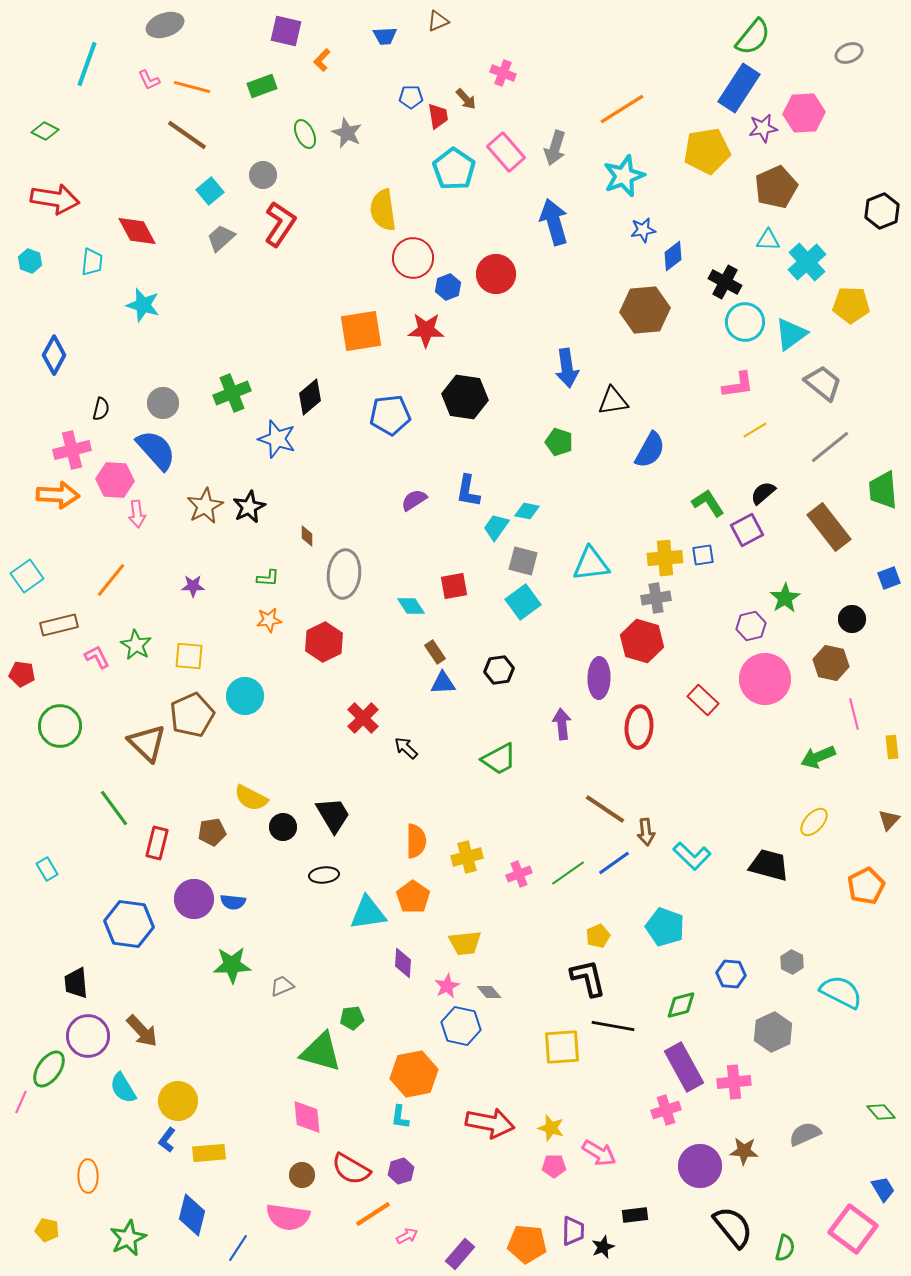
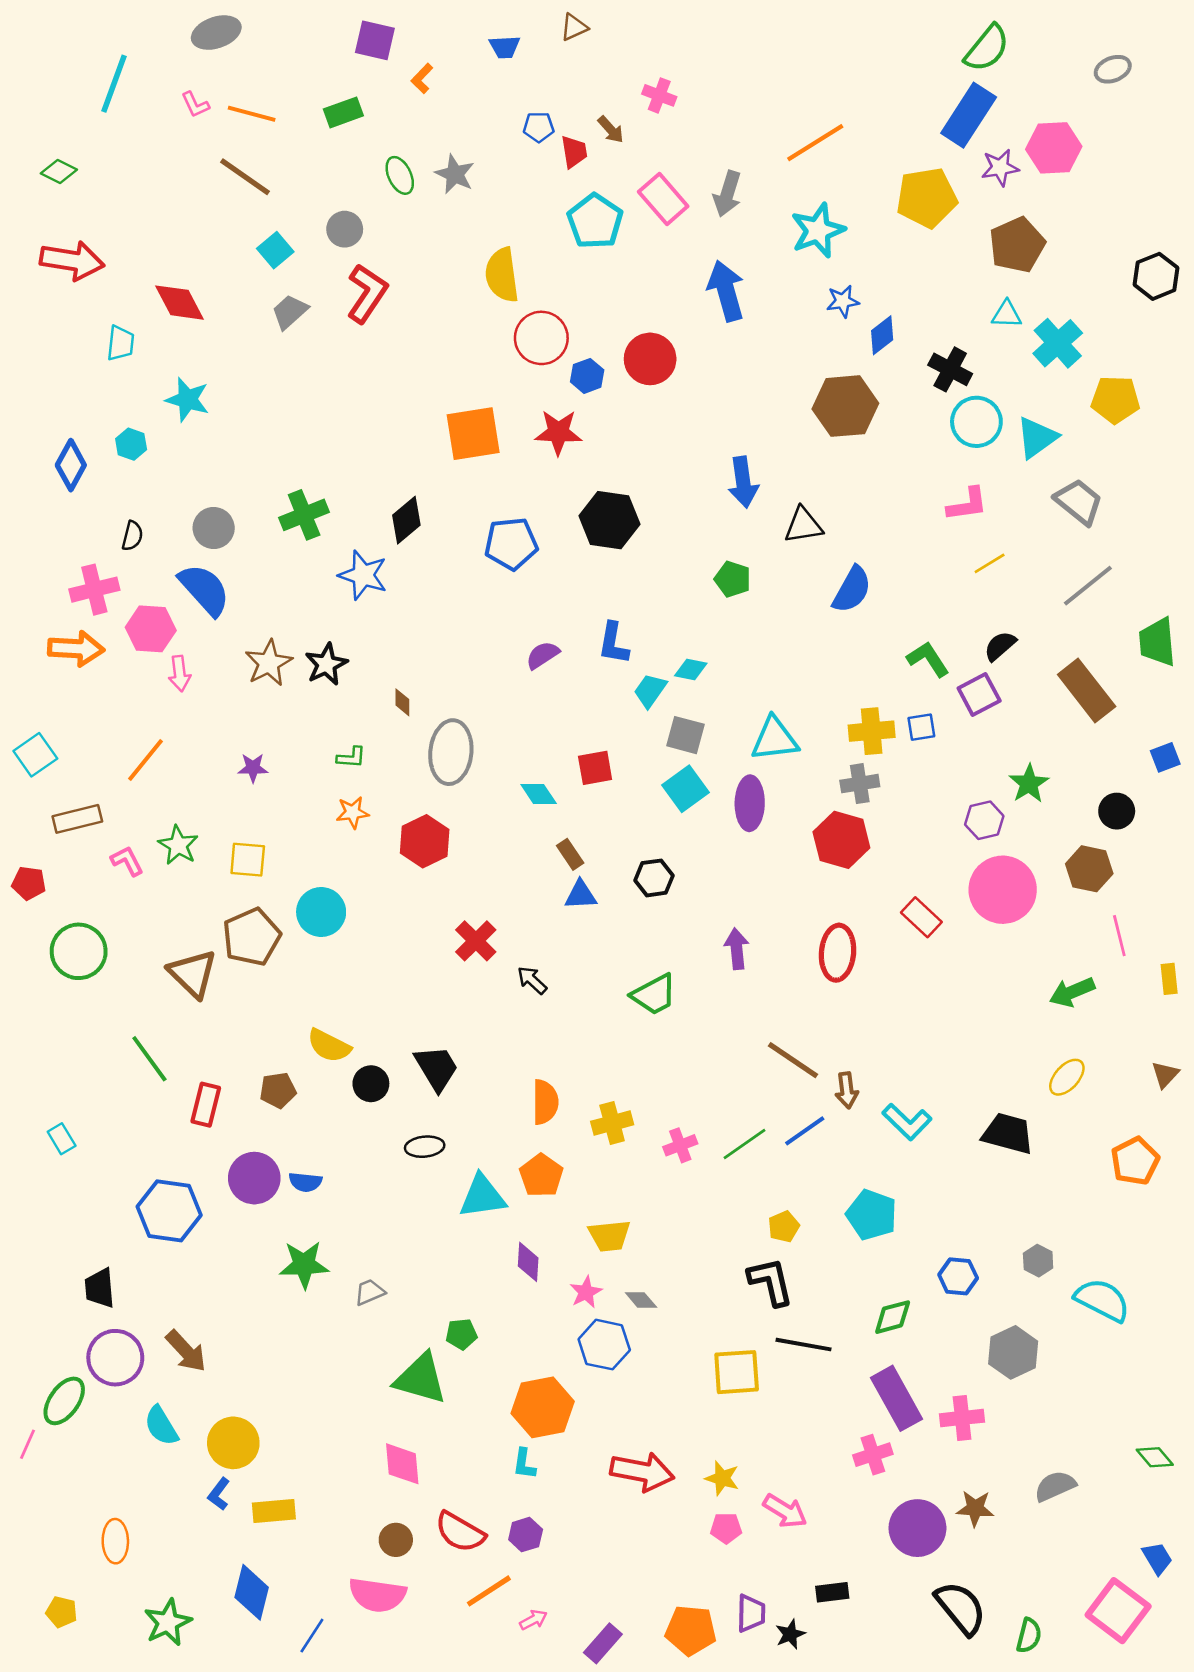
cyan hexagon: (30, 261) -> (131, 444), moved
purple ellipse: (599, 678) -> (750, 803), moved

